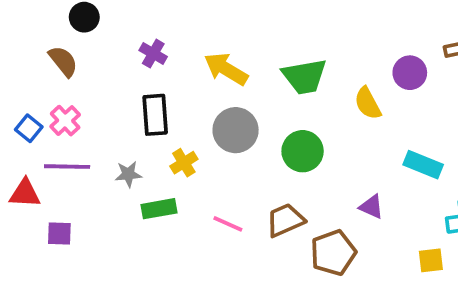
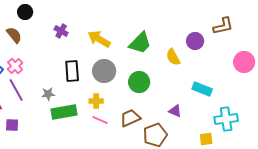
green trapezoid: (304, 77) -> (140, 43), turned -35
black rectangle: (155, 115) -> (72, 71), moved
yellow cross: (184, 163) -> (96, 101), moved, turned 32
purple line: (67, 167) -> (16, 90), turned 60
green rectangle: (159, 209) -> (64, 112), size x1.4

